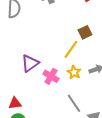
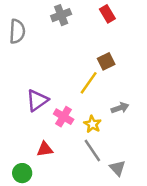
yellow star: (74, 72) -> (92, 124), moved
red triangle: (15, 103) -> (45, 149), moved

